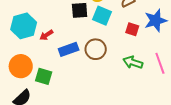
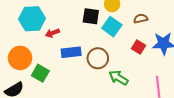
green arrow: (133, 62) -> (118, 78), moved

